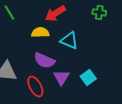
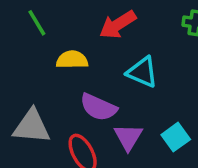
yellow semicircle: (40, 32) -> (72, 60), moved

